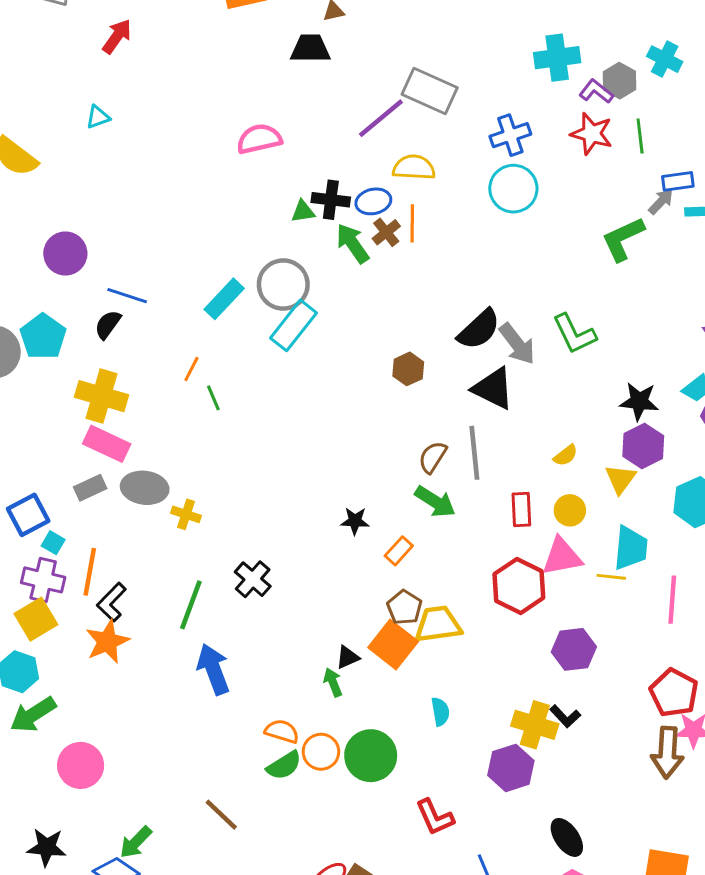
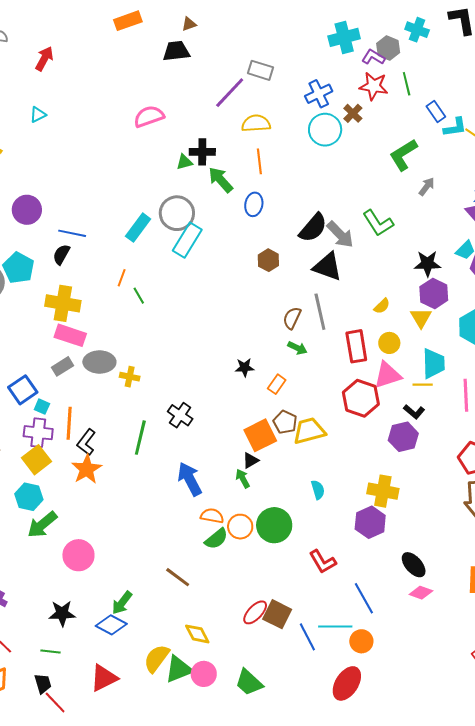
gray rectangle: (430, 91) -> (260, 70), size x0.7
blue rectangle: (678, 181) -> (436, 111), turned 70
blue ellipse: (373, 201) -> (254, 204), moved, turned -60
gray arrow: (661, 202) -> (427, 187), moved
brown cross: (386, 232) -> (353, 113), moved
green arrow: (435, 502) -> (297, 348), size x0.7
red rectangle: (521, 510) -> (356, 346), size x1.4
orange square: (393, 645) -> (260, 435), moved, turned 32
blue arrow: (213, 669) -> (190, 479), moved
black L-shape: (565, 716) -> (414, 412), moved

